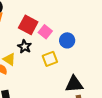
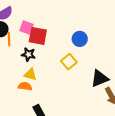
pink square: (45, 32) -> (26, 27), moved
black star: (25, 47) -> (28, 54), moved

